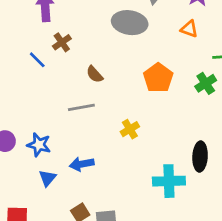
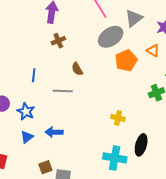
gray ellipse: (130, 23) -> (111, 37), turned -55
blue line: (37, 60) -> (34, 75), moved, turned 40
orange pentagon: (158, 78) -> (126, 61), moved
yellow cross: (130, 129) -> (118, 118), moved, turned 32

